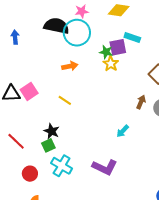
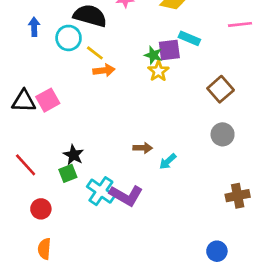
cyan circle: (77, 33) -> (69, 38), moved, size x0.7
yellow line: (65, 100) -> (95, 53), moved
brown arrow: (141, 102) -> (143, 148), moved, turned 64
cyan cross: (62, 166) -> (101, 191), moved
purple L-shape: (105, 167) -> (126, 195), moved

